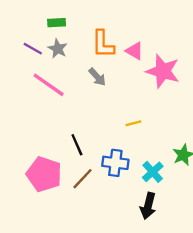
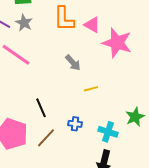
gray arrow: (97, 77) -> (73, 63), moved
blue cross: (115, 163) -> (75, 124), size x0.6
cyan cross: (153, 172) -> (108, 132), turned -30

